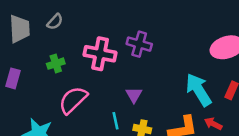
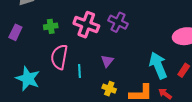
pink semicircle: (73, 100) -> (59, 57), turned -45
cyan line: (115, 121) -> (79, 71), moved

